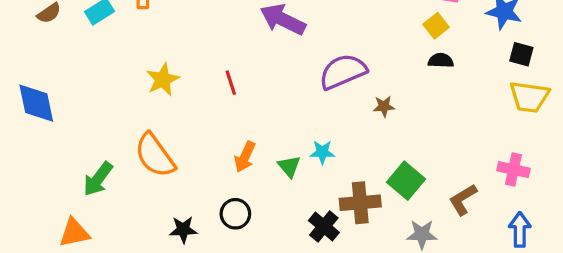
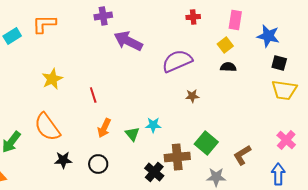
purple semicircle: (343, 72) -> (177, 61), moved
red line: (231, 83) -> (93, 95), moved
pink cross: (513, 170) -> (286, 140), moved, turned 30
black star: (183, 230) -> (63, 160), moved

